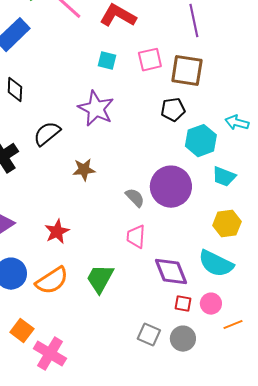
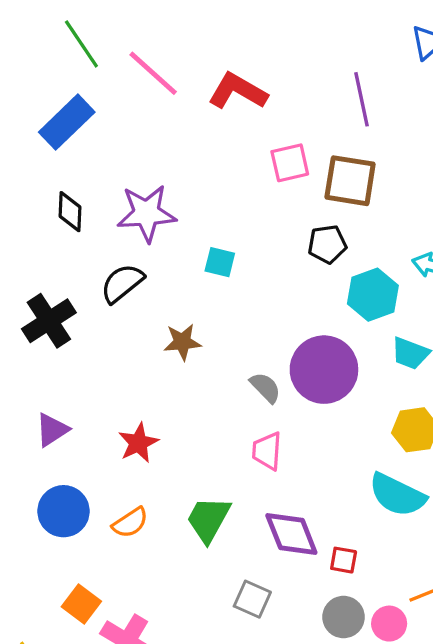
cyan square: (107, 61) -> (220, 262), moved
purple star: (96, 109) -> (147, 213), moved, turned -30
purple diamond: (171, 272) -> (291, 534), moved
orange semicircle: (52, 281) -> (130, 523), size x0.7
pink circle: (211, 304) -> (389, 624), moved
gray square: (149, 335) -> (252, 599), moved

